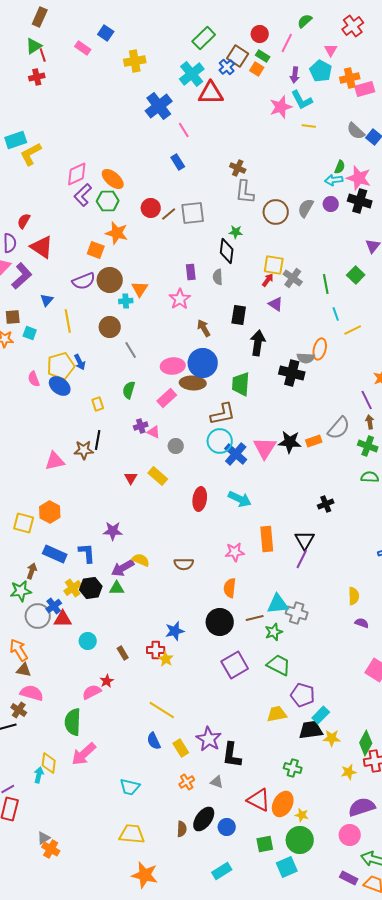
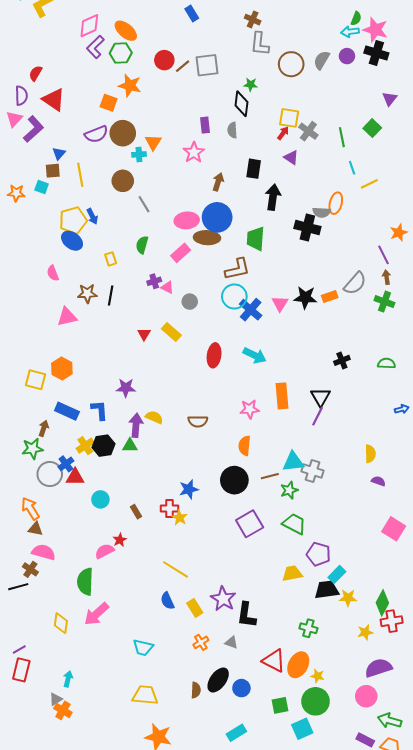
brown square: (13, 317) -> (53, 171), moved
brown arrow: (204, 328) -> (218, 182), turned 48
pink semicircle: (34, 379) -> (53, 273), moved
pink triangle: (265, 448) -> (280, 304), size x0.7
brown star: (84, 450) -> (87, 293), moved
green semicircle: (370, 477) -> (387, 363), moved
purple arrow: (123, 568) -> (136, 425), turned 125
cyan arrow: (39, 775) -> (68, 679), moved

